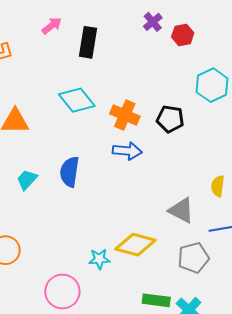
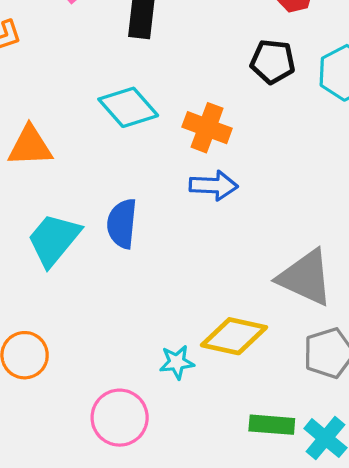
black pentagon: (170, 119) -> (273, 62), moved
cyan trapezoid: (27, 180) -> (54, 240), size x1.6
gray triangle: (181, 210) -> (305, 278), size x1.4

